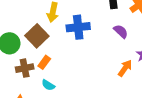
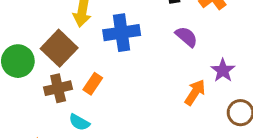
orange rectangle: (44, 62) -> (93, 84), moved
brown cross: (25, 68) -> (58, 88), moved

